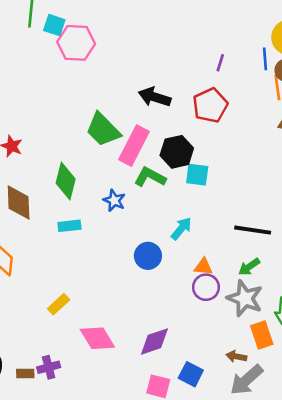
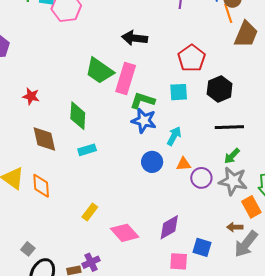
red pentagon: (210, 105) -> (192, 58), moved
black hexagon: (177, 152) -> (220, 89), moved
blue star: (114, 200) -> (144, 121), moved, size x1.4
orange triangle: (203, 267) -> (184, 164), moved

